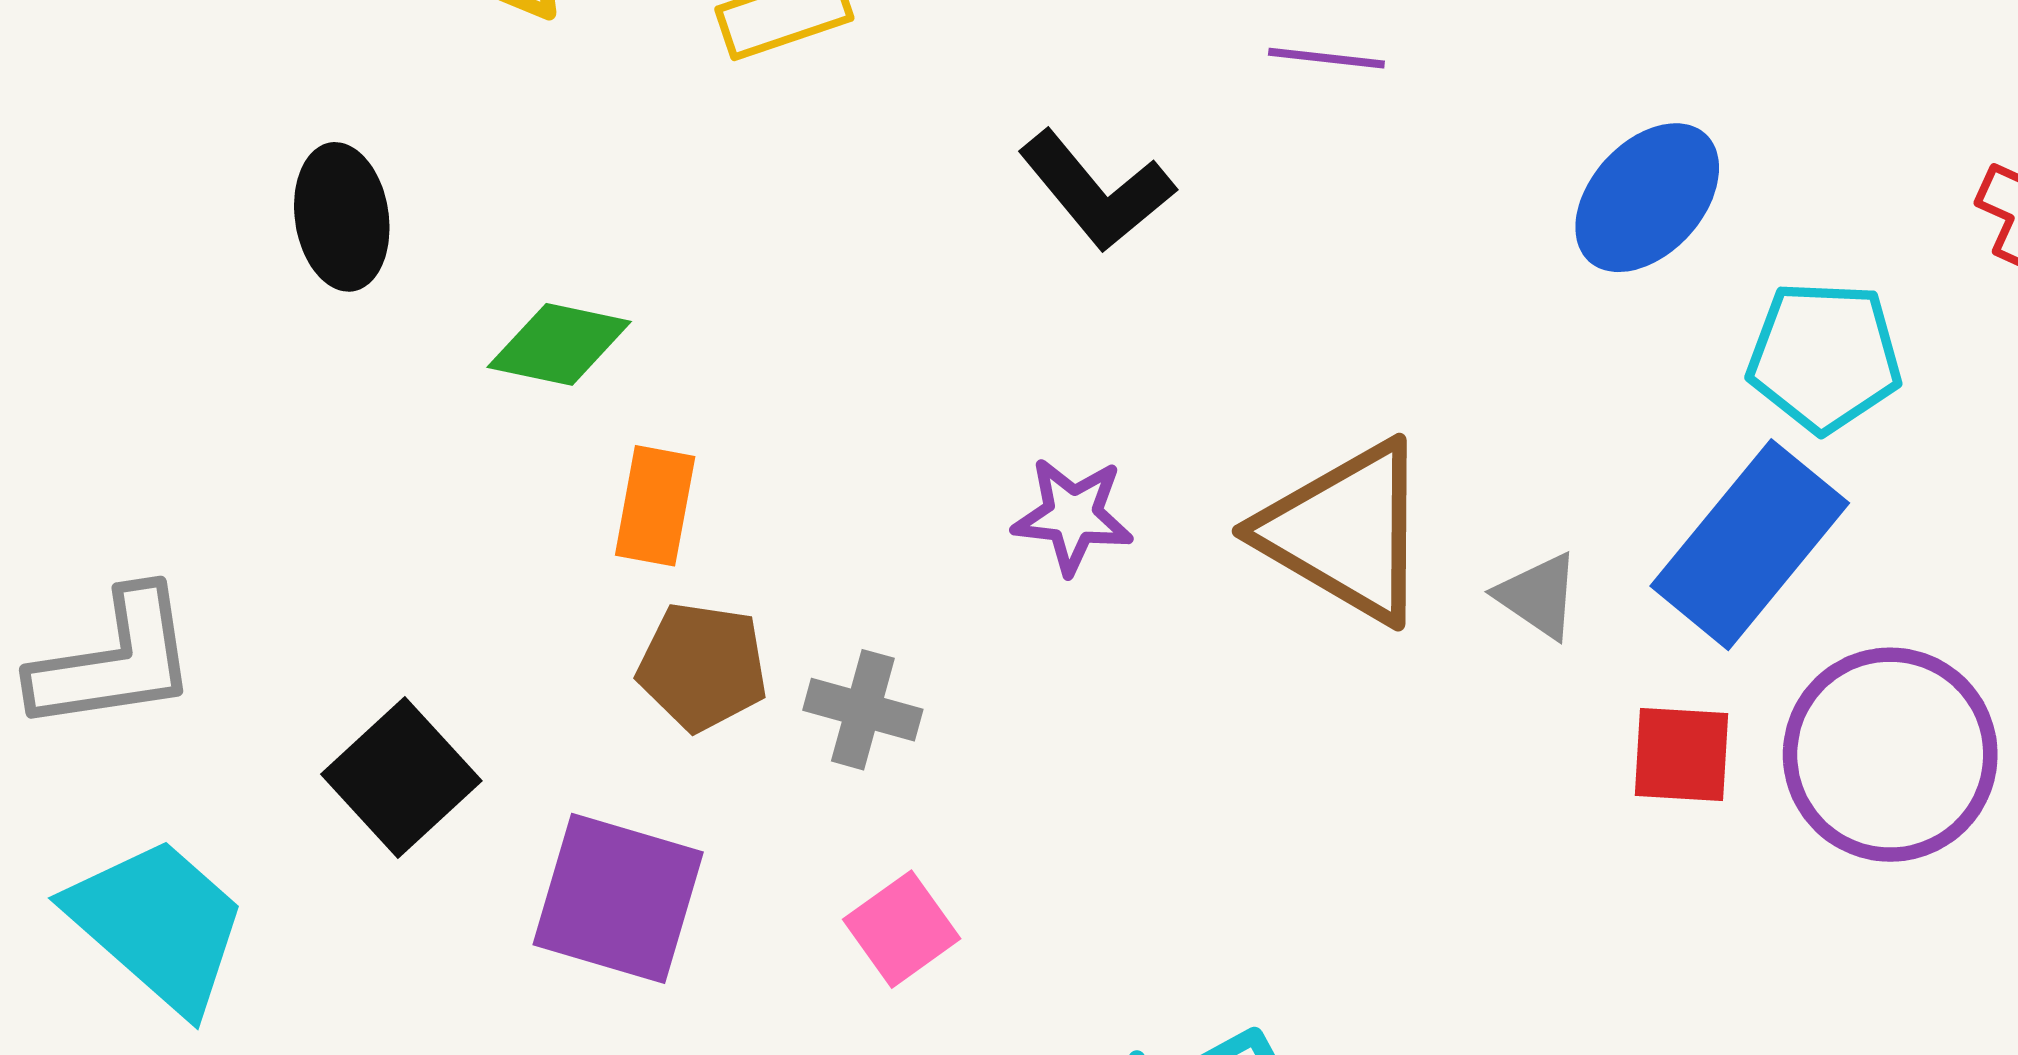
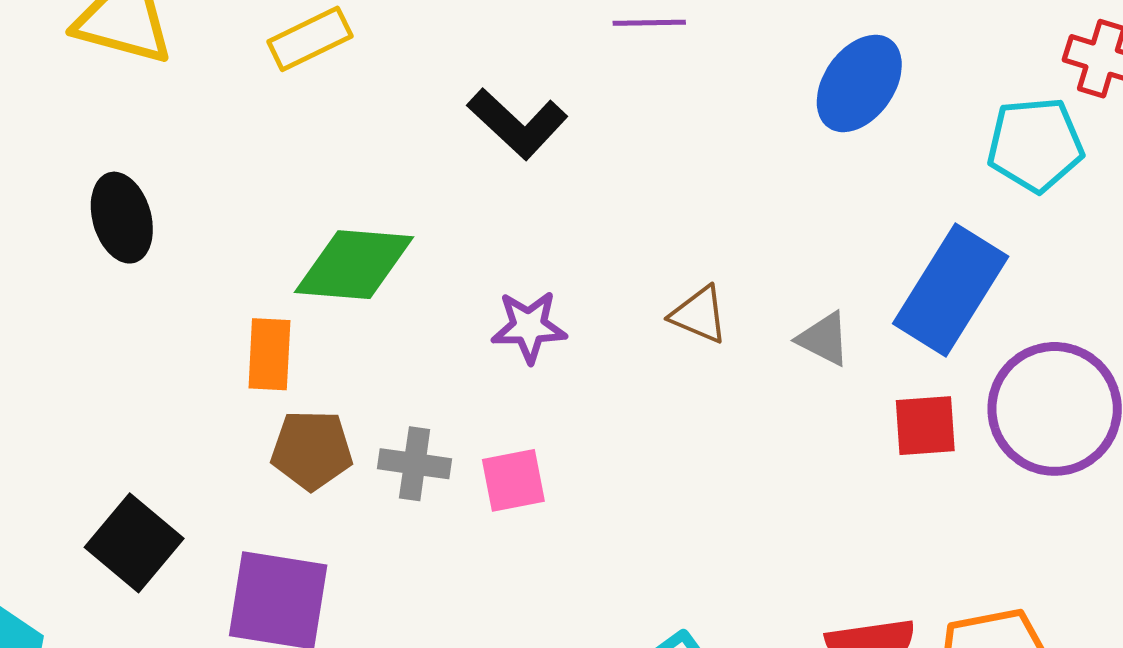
black ellipse: (342, 217) -> (122, 218), moved
green diamond: (559, 344) -> (354, 265), moved, size x1.4
cyan pentagon: (1824, 357) -> (1035, 145), moved
brown triangle: (1345, 532) -> (699, 315), size x0.5
pink square: (902, 929) -> (513, 480), moved, turned 32

